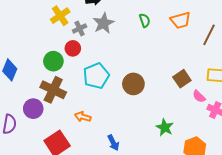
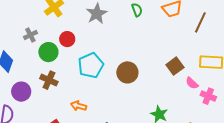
gray cross: (80, 28) -> (30, 35), moved
brown cross: (53, 90) -> (49, 80), size x0.7
purple circle: (33, 109) -> (21, 92), moved

